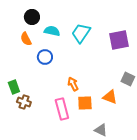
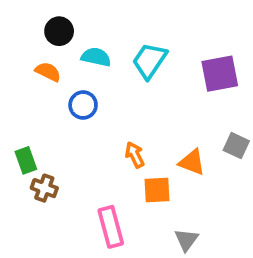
orange semicircle: (26, 39) -> (48, 72), turned 144
orange triangle: (110, 97) -> (192, 162), moved
pink rectangle: (62, 109) -> (111, 227), moved
gray triangle: (101, 130) -> (186, 240), turned 40

